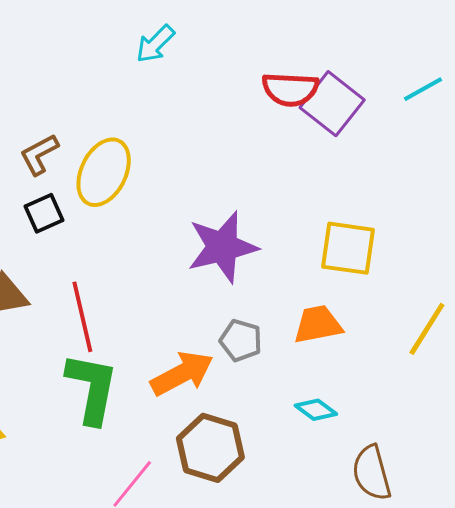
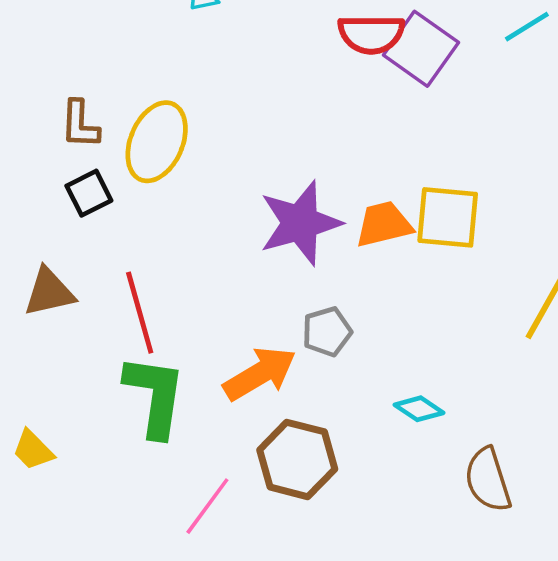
brown L-shape: (39, 154) -> (80, 124), turned -57
orange trapezoid: (318, 324) -> (384, 224), moved
gray pentagon: (241, 340) -> (327, 332), turned -30

